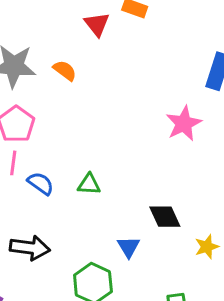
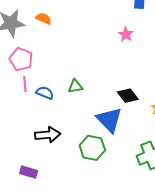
pink star: (184, 124) -> (126, 34), size x0.7
blue triangle: (129, 247) -> (109, 120), size x1.8

